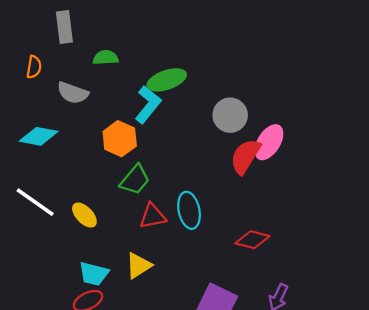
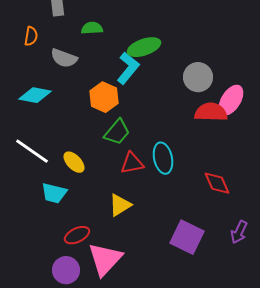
red semicircle: (245, 156) -> (211, 112), turned 60
red diamond: (252, 240) -> (217, 183), turned 52
cyan trapezoid: (94, 274) -> (54, 193), moved

